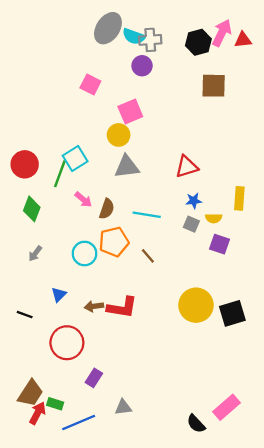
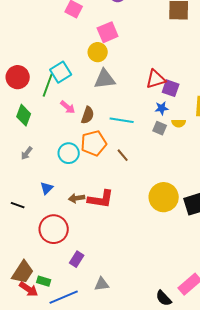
purple square: (219, 244) -> (171, 88), moved
red arrow: (38, 413) -> (29, 289), turned 96

